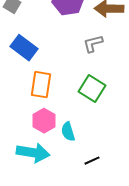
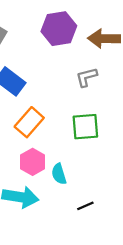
orange rectangle: (41, 85) -> (29, 122), turned 32
green square: (92, 89) -> (85, 127), turned -36

